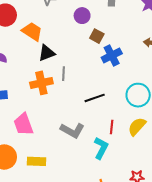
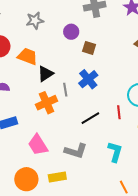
blue cross: (112, 55) -> (88, 79), moved
black line: (95, 98) -> (90, 118), moved
red line: (112, 127) -> (119, 112), moved
gray L-shape: (72, 130) -> (76, 151), moved

